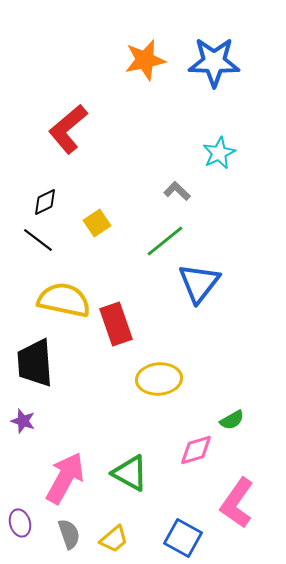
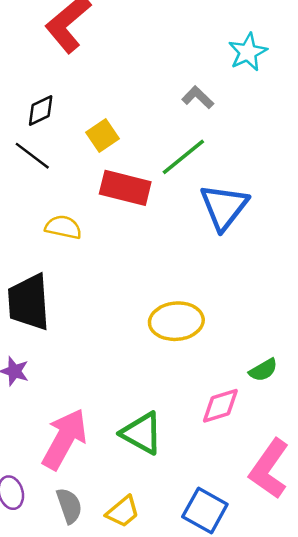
yellow semicircle: (64, 300) -> (63, 227), size x0.6
red rectangle: (116, 324) -> (125, 188), moved, turned -57

